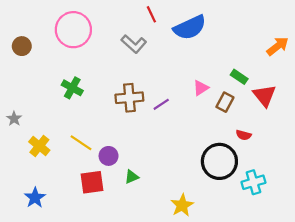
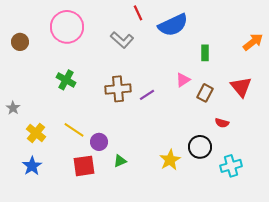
green rectangle: (239, 77) -> (205, 53), moved, turned 56
black circle: (219, 161) -> (200, 147), size x0.7
blue star: (35, 198) -> (32, 166), moved
yellow star: (182, 205) -> (170, 160), moved

